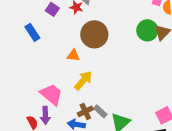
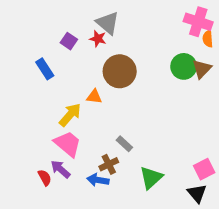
yellow arrow: (83, 80) -> (70, 115), moved
gray rectangle: (100, 111) -> (124, 144), moved
purple arrow: (45, 115) -> (60, 169), turned 132

